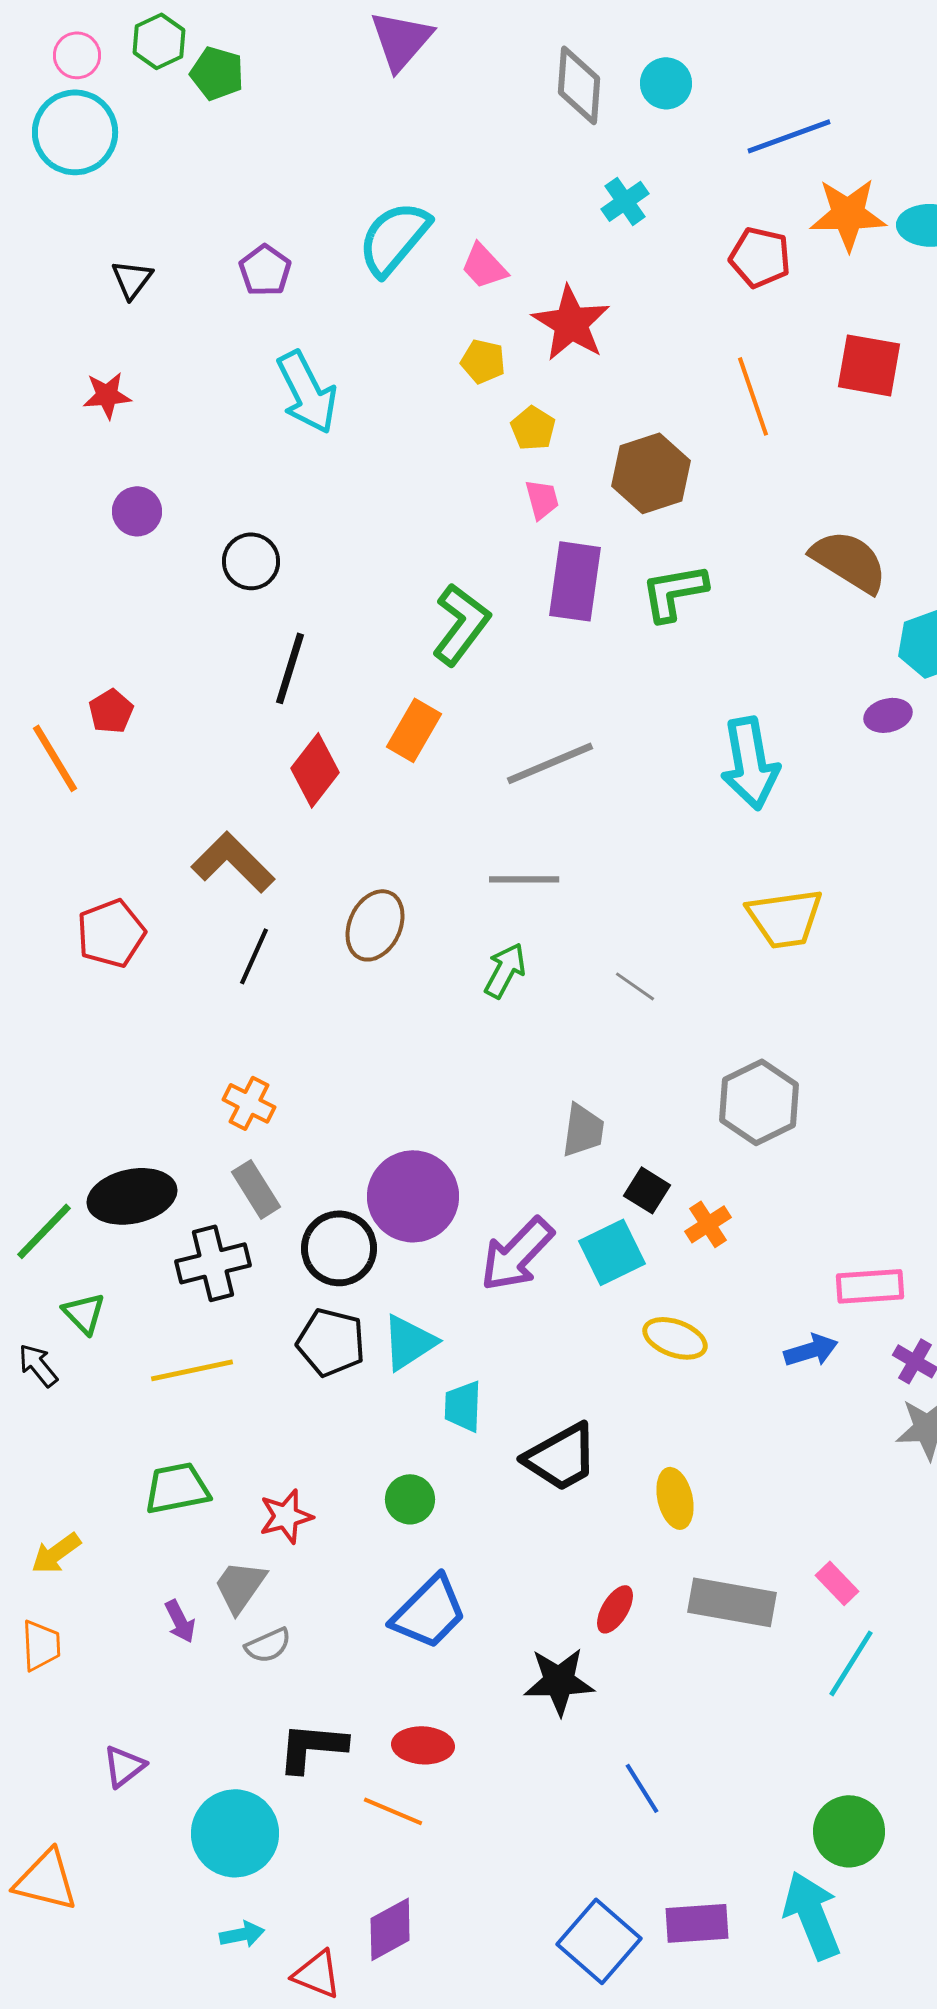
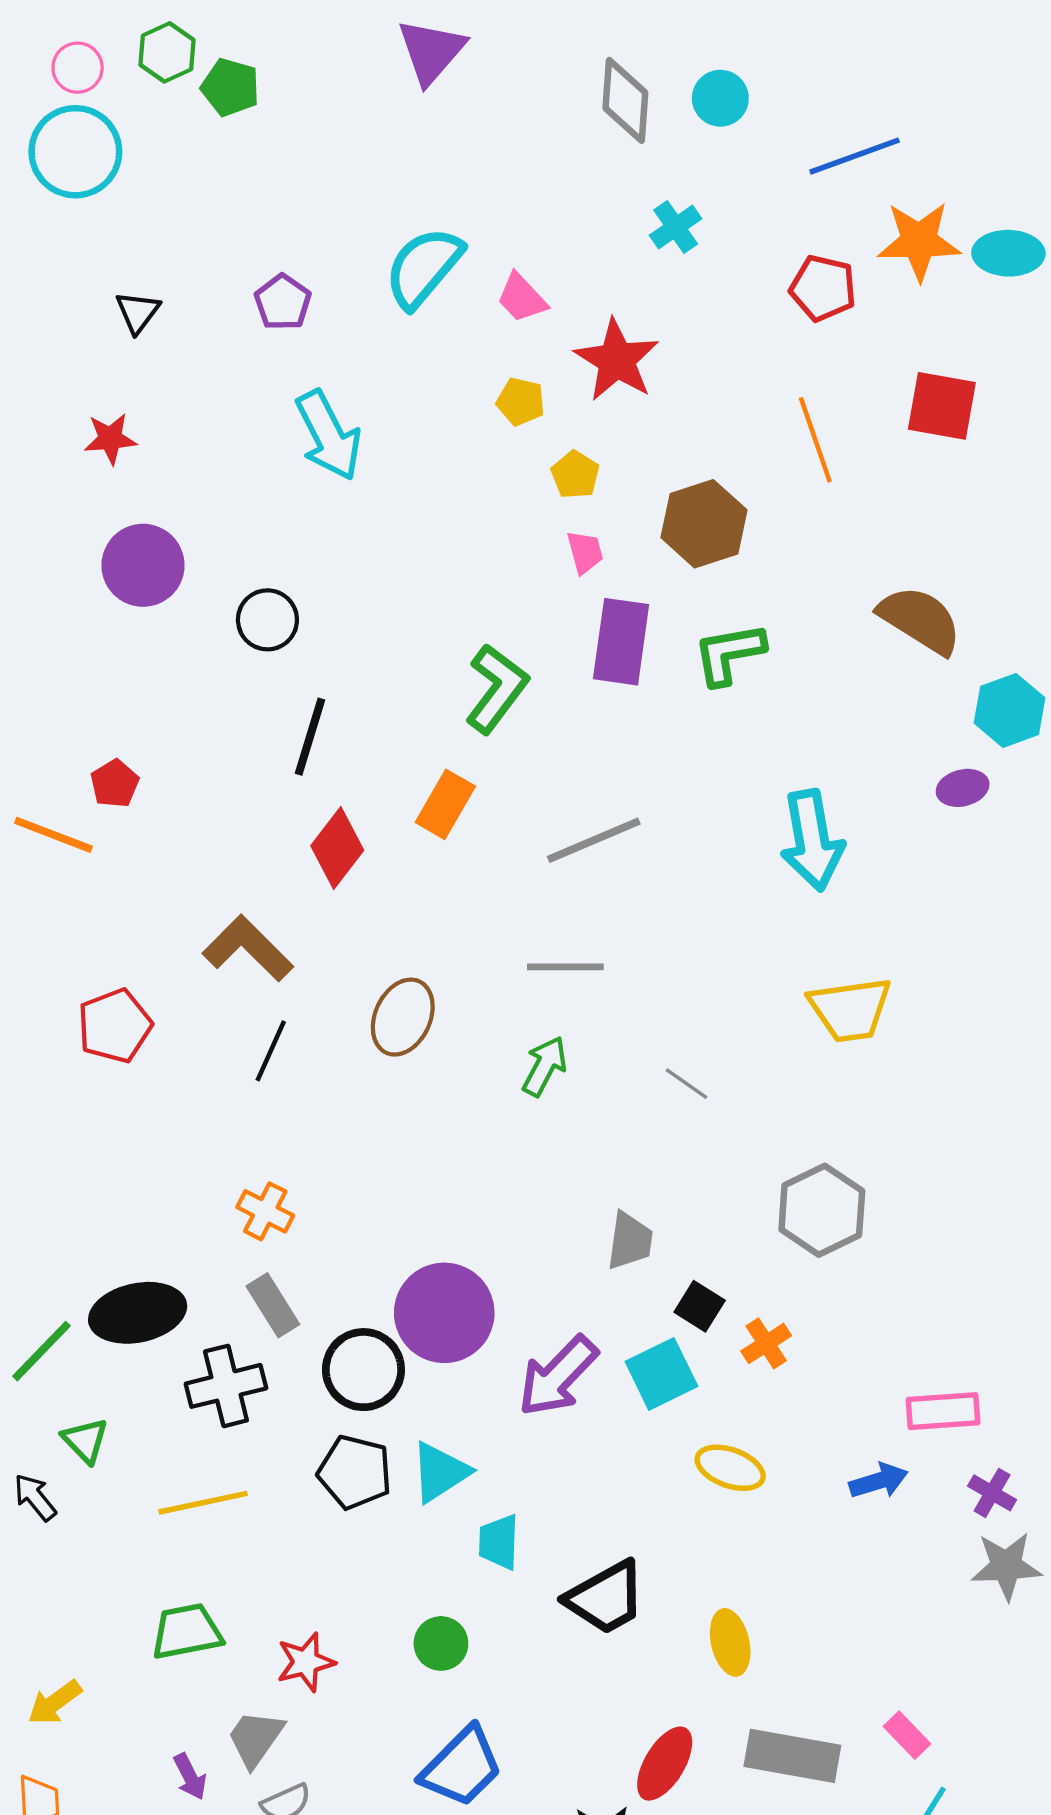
purple circle: (137, 511) -> (143, 565), size x1.5
orange line: (55, 758) -> (54, 835), turned -38
red ellipse: (615, 1609) -> (665, 1764), size x1.4

